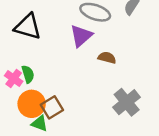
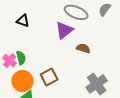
black triangle: (28, 27) -> (23, 21), size x0.6
brown square: (52, 107) -> (49, 77), moved

